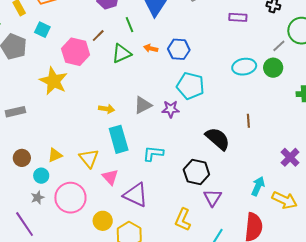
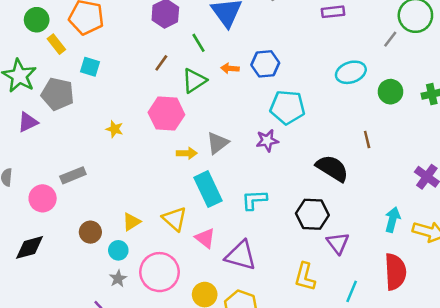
pink hexagon: (76, 52) -> (166, 114), moved
green circle: (273, 68) -> (390, 92), moved
yellow star: (54, 81) -> (115, 129), size x0.5
gray triangle: (143, 105) -> (218, 143), moved

